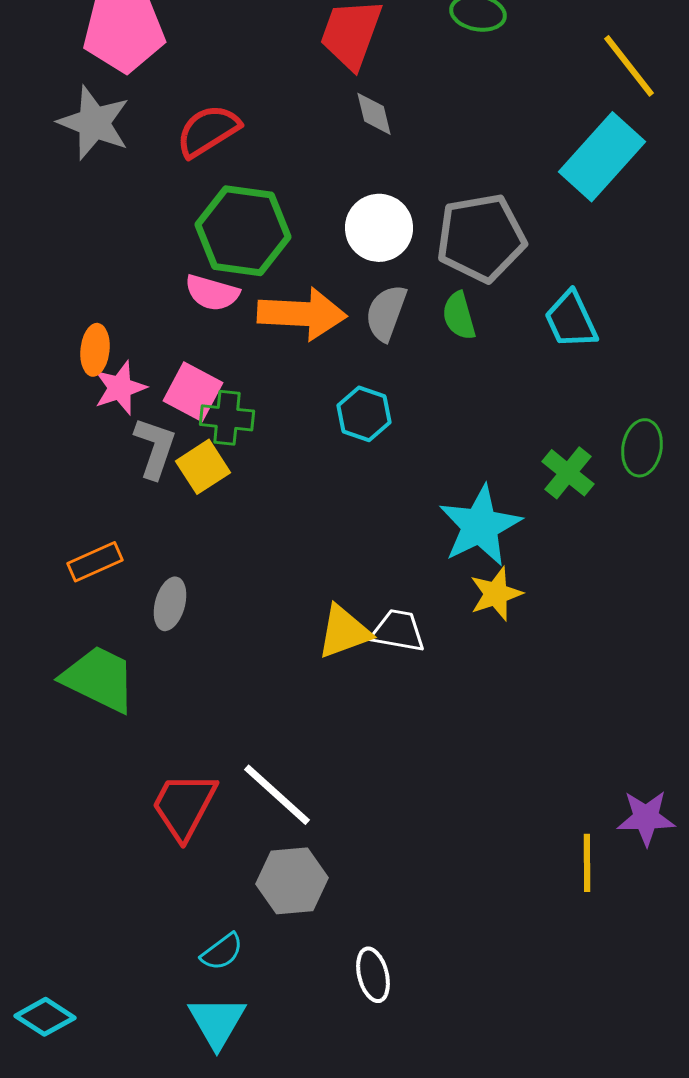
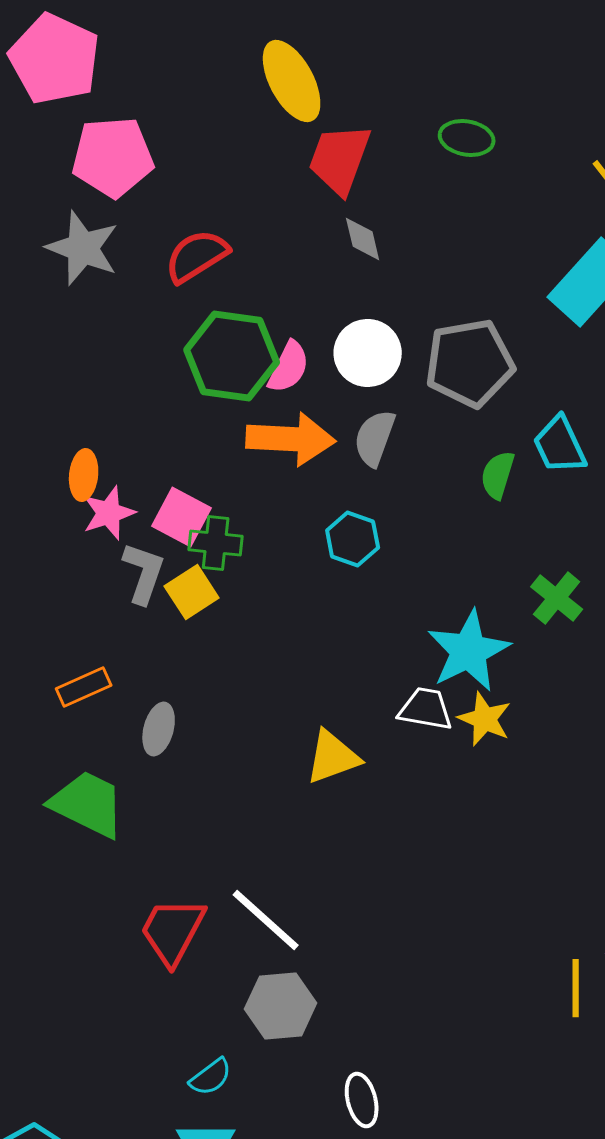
pink semicircle: (212, 293) -> (289, 367), moved, turned -80
green semicircle: (459, 316) -> (498, 475), moved, turned 33
yellow star: (496, 594) -> (485, 719), turned -30
white trapezoid: (398, 631) -> (426, 709), moved

